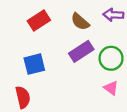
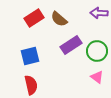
brown semicircle: (80, 22) -> (59, 19), moved
red semicircle: (23, 97) -> (31, 85), moved

